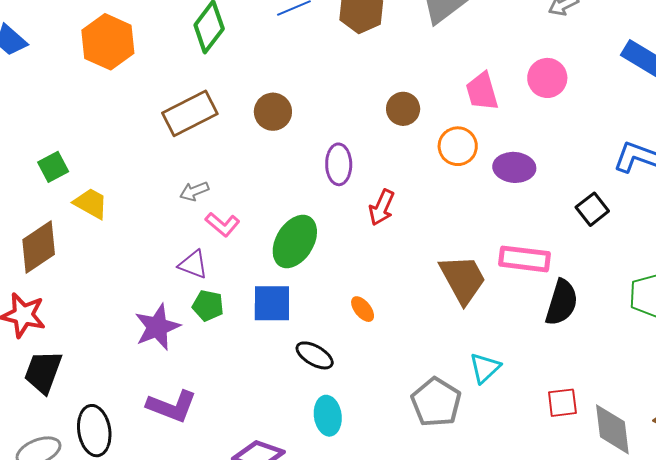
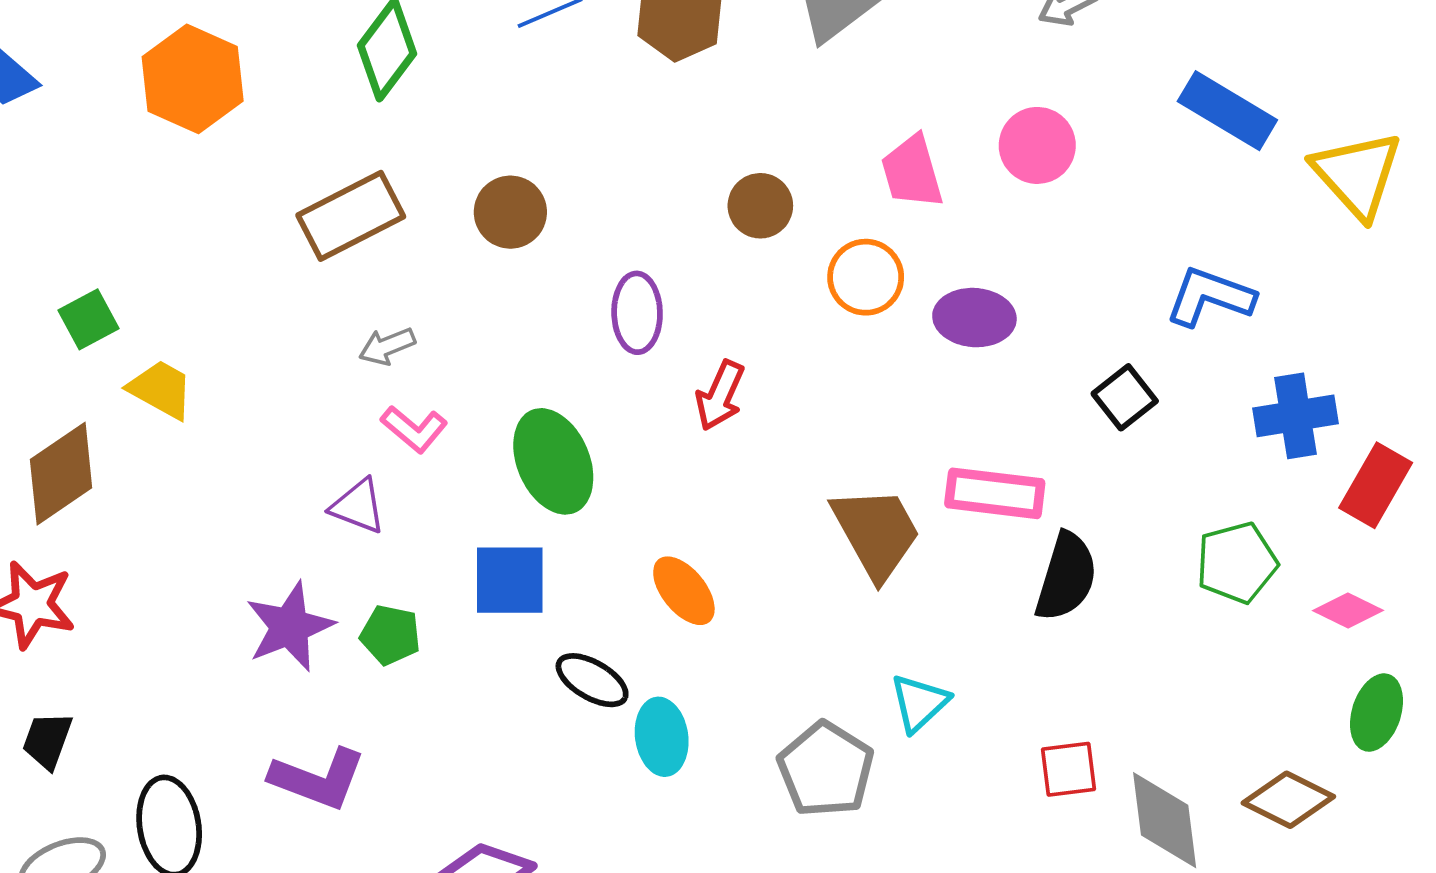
gray arrow: (194, 191) -> (387, 346), moved
green ellipse: (295, 242) -> (553, 461), turned -54
green pentagon: (208, 306) -> (390, 635), moved
orange ellipse: (363, 309) -> (684, 591), size x1.4
black trapezoid: (43, 372) -> (47, 740), moved, size x0.7
cyan ellipse: (328, 416) -> (662, 737), moved

